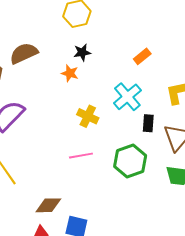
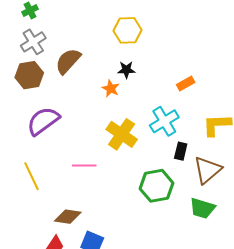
brown semicircle: (24, 53) -> (68, 61), turned -32
yellow cross: (88, 116) -> (122, 134), size x1.4
pink line: (81, 156) -> (84, 166), moved

